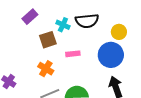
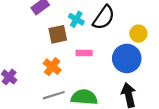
black semicircle: (87, 21) -> (104, 17), turned -55

